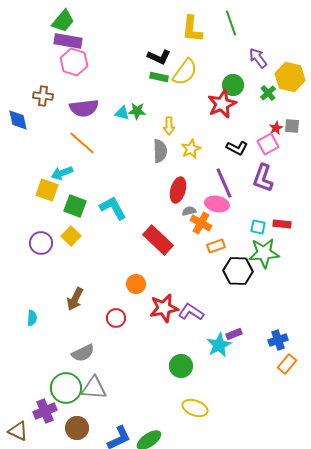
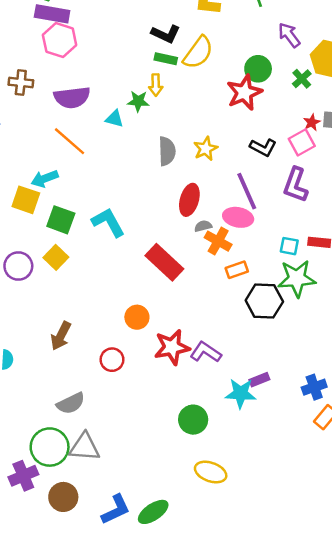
cyan triangle: (122, 113) -> (114, 119), moved
yellow arrow: (169, 126) -> (156, 85), moved
cyan star: (219, 345) -> (241, 393), turned 30

